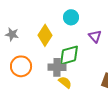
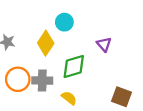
cyan circle: (71, 17) -> (64, 22), moved
gray cross: (57, 67) -> (42, 80), moved

